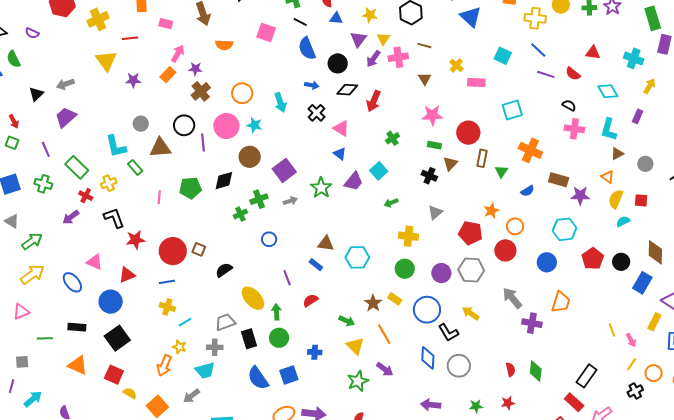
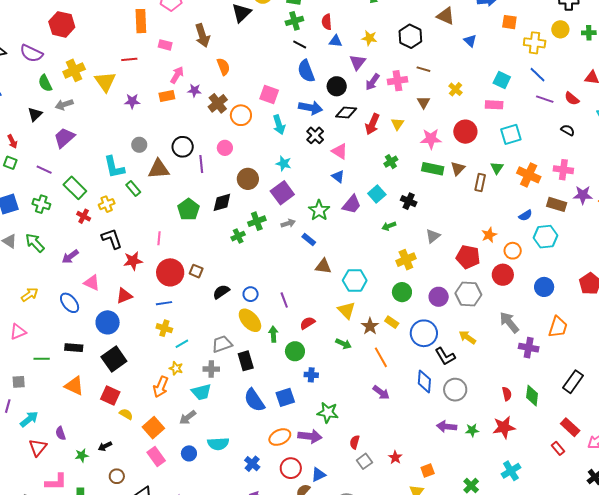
blue triangle: (471, 17) -> (470, 41), size x0.6
yellow cross: (98, 19) -> (74, 70), moved
purple semicircle: (32, 33) -> (31, 53), size x1.6
pink square: (266, 33) -> (269, 95), moved
yellow triangle: (383, 39) -> (397, 124), moved
orange semicircle: (224, 45) -> (223, 67), turned -114
green semicircle: (14, 59) -> (45, 83), moved
orange rectangle: (168, 75) -> (167, 96), turned 35
pink rectangle: (476, 83) -> (494, 105), moved
blue arrow: (312, 85) -> (311, 108), size x1.6
brown cross: (201, 91) -> (218, 103), moved
cyan star: (254, 125) -> (284, 164), moved
pink circle: (226, 126) -> (225, 148), size x0.6
pink cross: (574, 129) -> (563, 170), moved
red circle: (468, 133) -> (465, 132), moved
green rectangle: (434, 145) -> (433, 169), size x1.5
purple line: (46, 149) -> (44, 170), turned -42
brown triangle: (450, 164) -> (458, 168), moved
green triangle: (501, 171) -> (497, 168), moved
black cross: (429, 176) -> (409, 201), moved
green pentagon: (190, 188) -> (188, 209), turned -30
purple star: (580, 196) -> (583, 195), moved
pink line: (159, 197) -> (159, 238), moved
purple arrow: (71, 217) -> (70, 257), moved
cyan hexagon: (565, 229) -> (545, 237), moved
yellow cross: (408, 236) -> (406, 260), turned -30
blue circle: (269, 239) -> (251, 294), moved
green arrow: (32, 241) -> (35, 243), moved, turned -100
blue rectangle: (316, 265) -> (309, 240), moved
yellow arrow: (32, 274) -> (30, 295), size x0.7
green circle: (279, 338) -> (295, 351), moved
yellow triangle: (355, 346) -> (346, 310), moved
black rectangle: (586, 376) -> (573, 382), moved
green star: (358, 381) -> (328, 412), moved, turned 30
red star: (508, 403) -> (504, 427), size x1.6
purple arrow: (431, 405) -> (447, 427), moved

